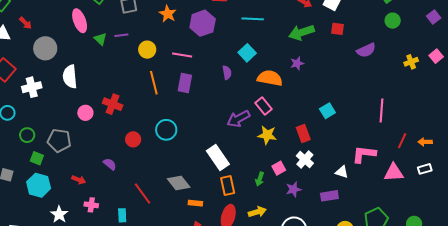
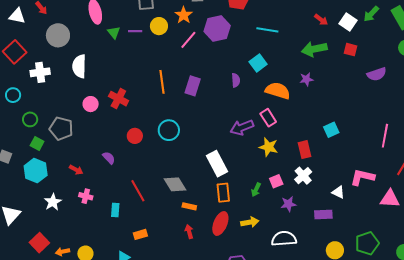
yellow circle: (147, 50) -> (159, 26), moved
pink line: (182, 55) -> (188, 40), moved, turned -66

